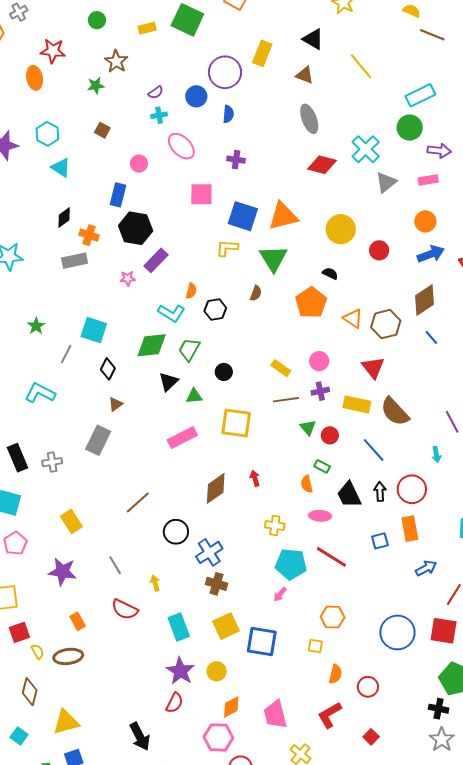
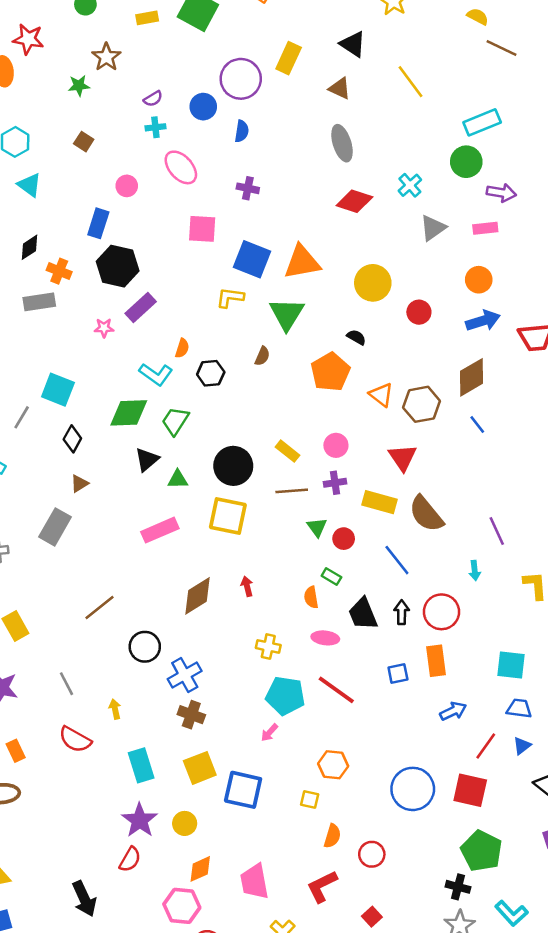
cyan cross: (366, 149) -> (410, 185), size x0.7
black circle: (224, 372) -> (233, 466), moved, size x1.8

